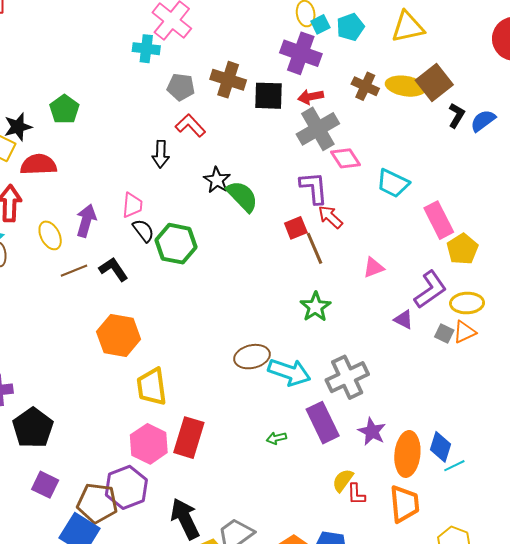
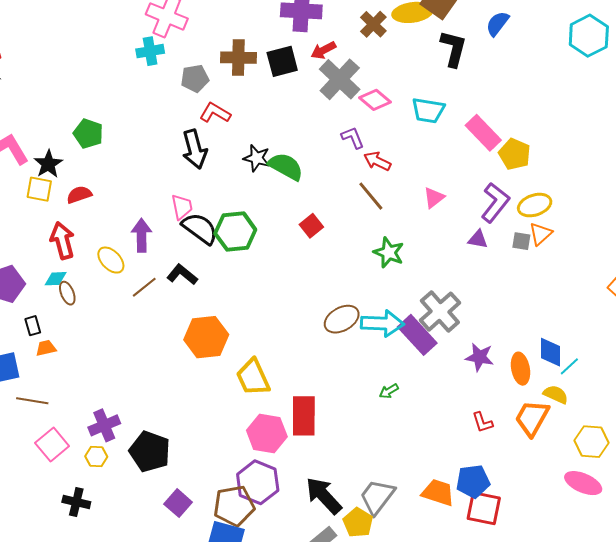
brown cross: (365, 86) -> (373, 24), turned 36
black L-shape: (456, 115) -> (453, 49), moved, size x1.5
black arrow: (161, 154) -> (195, 149), size x1.4
red semicircle: (39, 165) -> (79, 195), size x0.7
purple L-shape: (314, 188) -> (353, 138), size x0.7
red square: (296, 228) -> (311, 226), moved
black semicircle: (143, 231) -> (200, 228), size x1.5
purple rectangle: (323, 423) -> (417, 335), moved
orange ellipse: (407, 454) -> (520, 369), size x0.7
yellow semicircle: (343, 480) -> (556, 394), moved, turned 95
purple square: (45, 485) -> (178, 503), turned 32
orange trapezoid: (404, 504) -> (532, 418), turned -129

